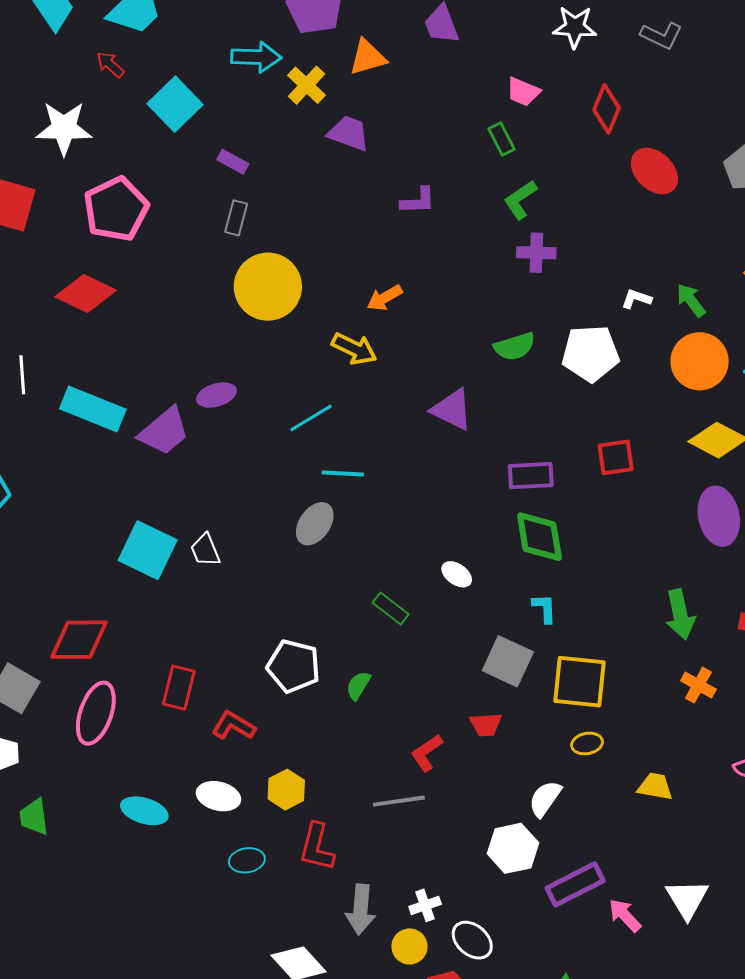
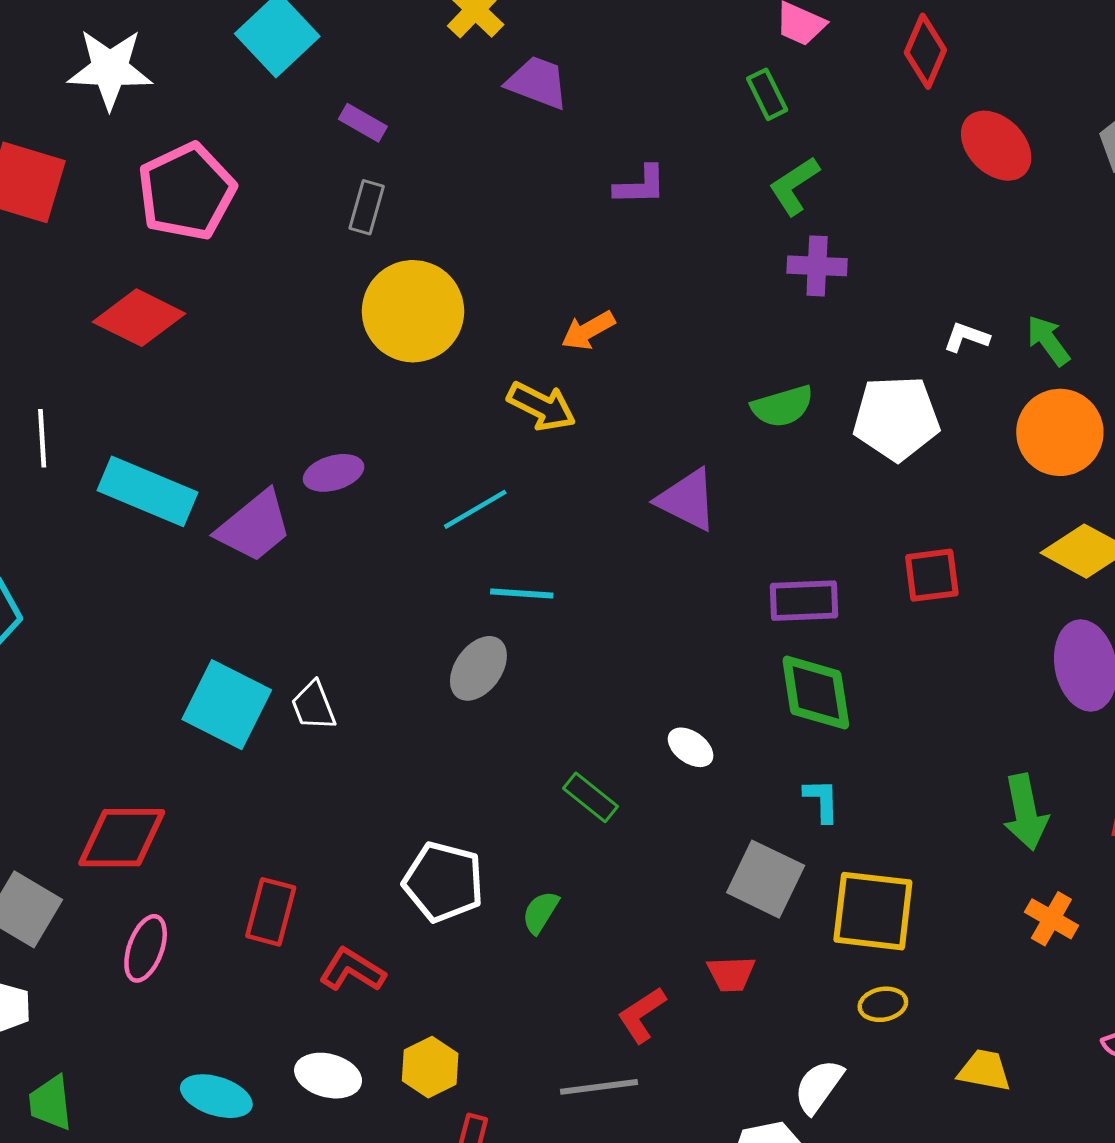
pink ellipse: (96, 713) -> (146, 948), size x0.7

